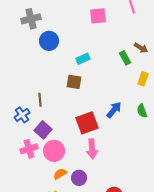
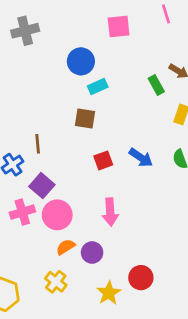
blue circle: (49, 41) -> (81, 61), moved
blue arrow: (114, 110) -> (141, 158), turned 84
red square: (87, 123) -> (103, 160), moved, size x0.6

